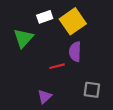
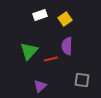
yellow square: (73, 21) -> (65, 19), size x0.6
green triangle: (23, 38) -> (29, 51), moved

